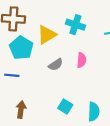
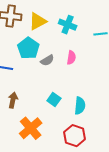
yellow triangle: (47, 35) -> (38, 21), moved
cyan pentagon: (21, 48) -> (28, 48), moved

